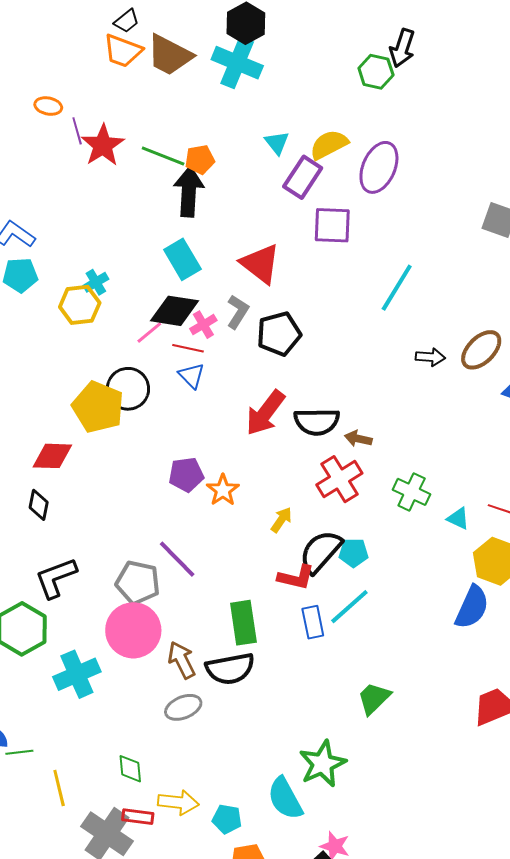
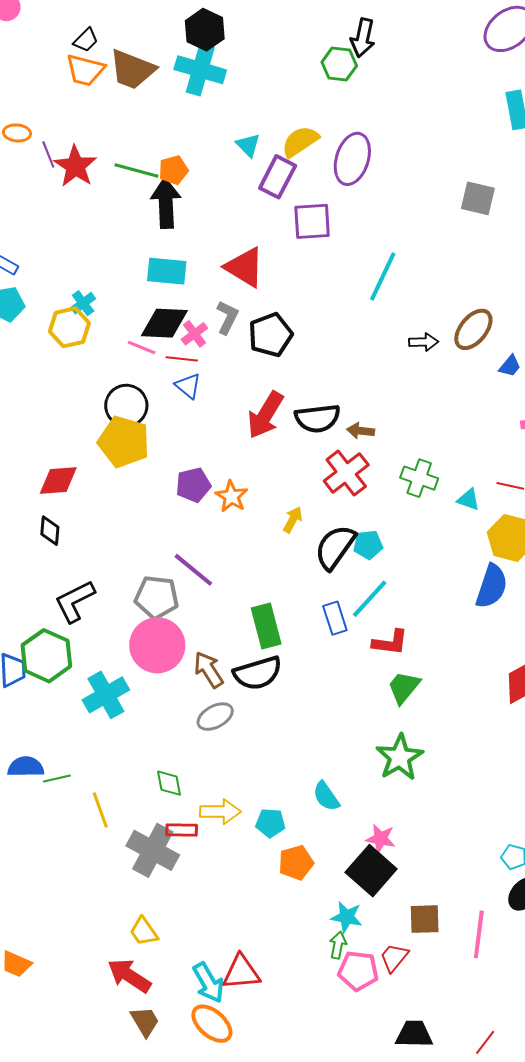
cyan rectangle: (182, 259) -> (167, 271), turned -48
pink line: (149, 333) -> (142, 347), turned 68
yellow pentagon: (98, 407) -> (124, 442), moved
red L-shape: (296, 577) -> (390, 642), moved
green star: (323, 764) -> (400, 757), moved
cyan semicircle: (285, 798) -> (326, 796), size x0.7

